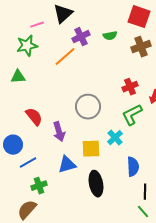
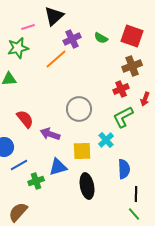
red square: (139, 17) -> (132, 36), moved
green semicircle: (110, 36) -> (101, 38), turned 40
brown cross: (141, 47) -> (132, 66), moved
purple arrow: (59, 132) -> (50, 134), turned 126
green cross: (39, 186) -> (36, 181), moved

